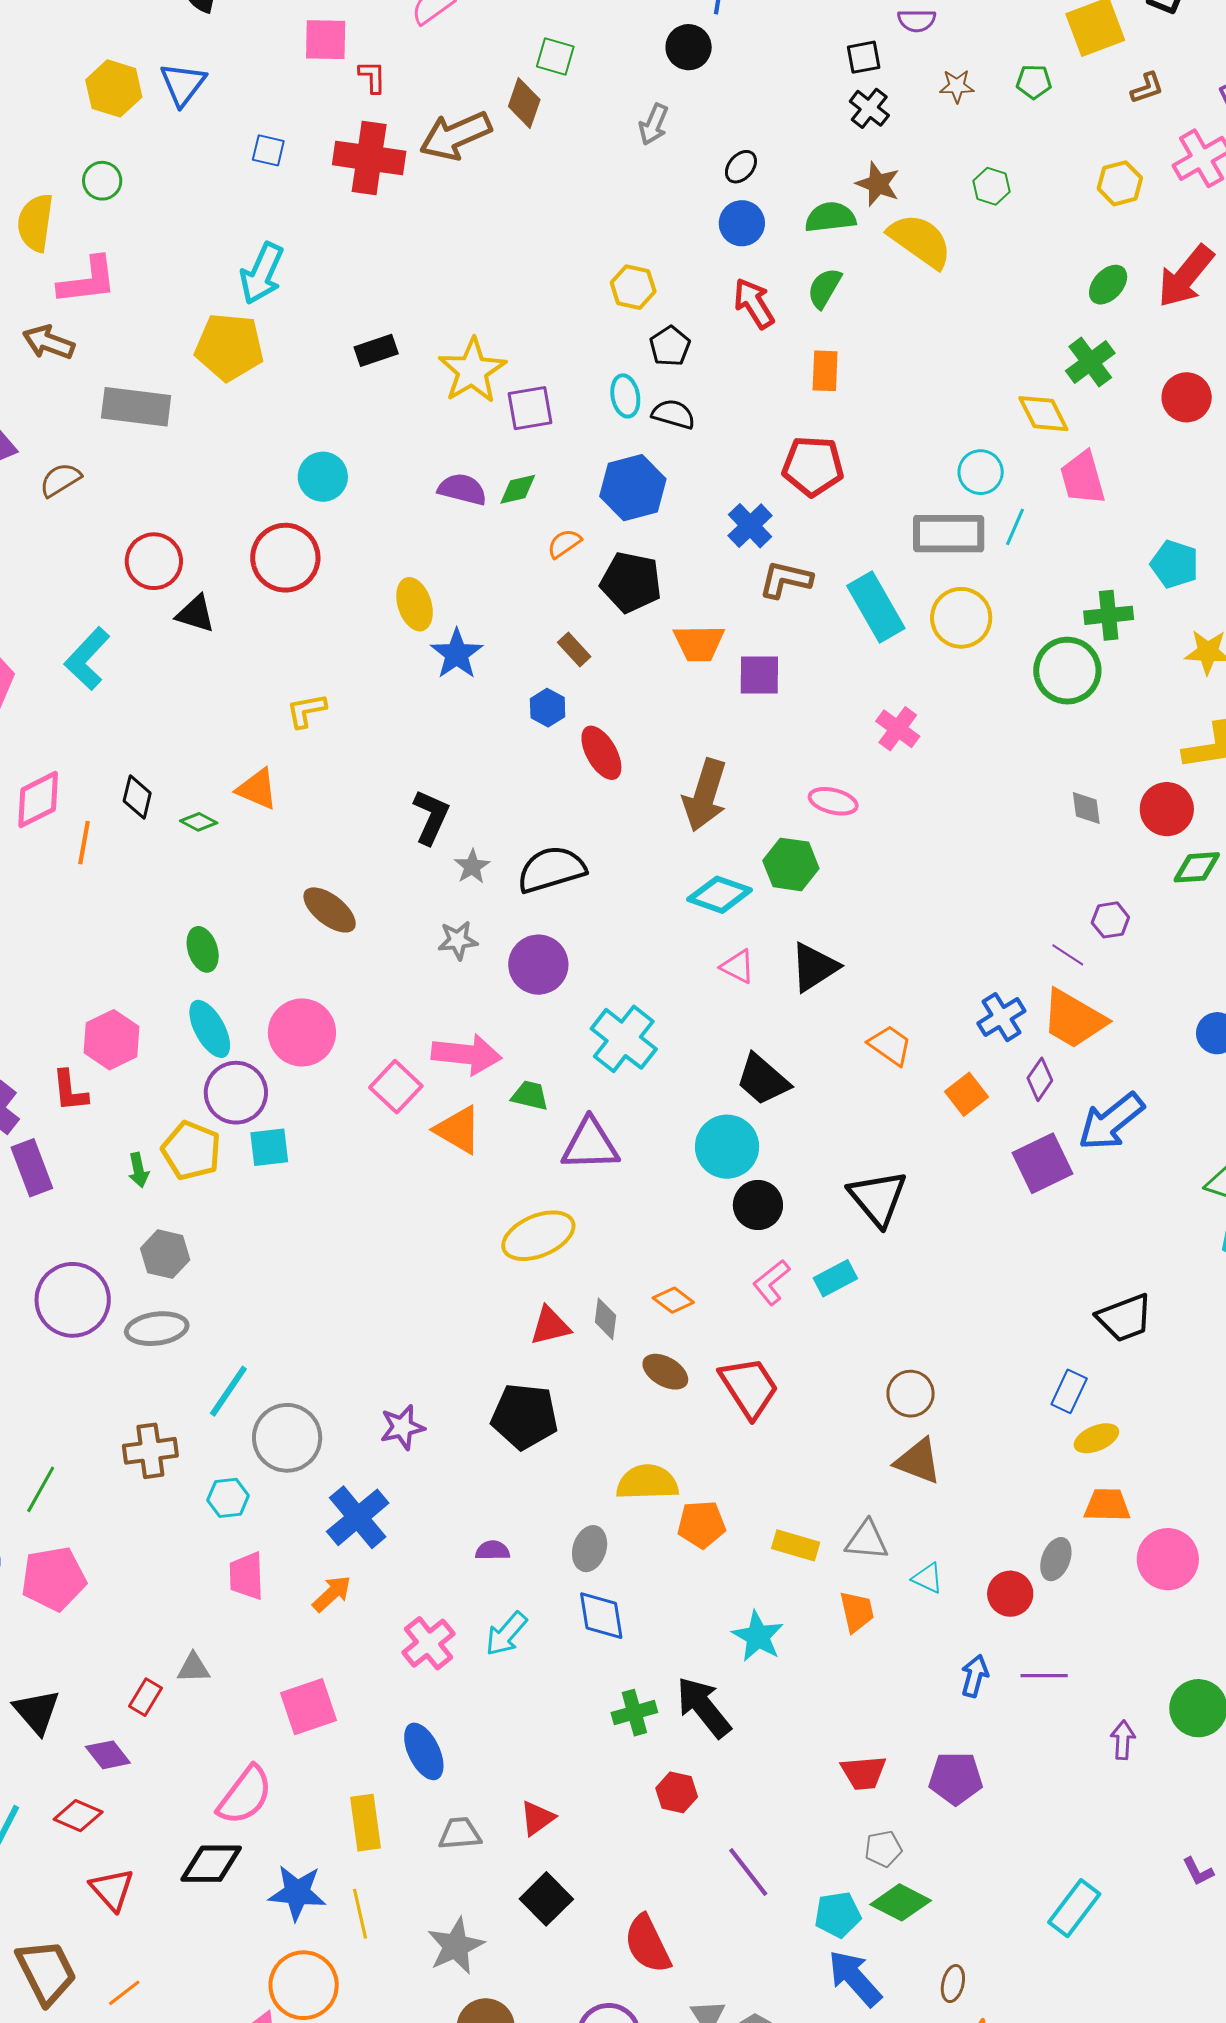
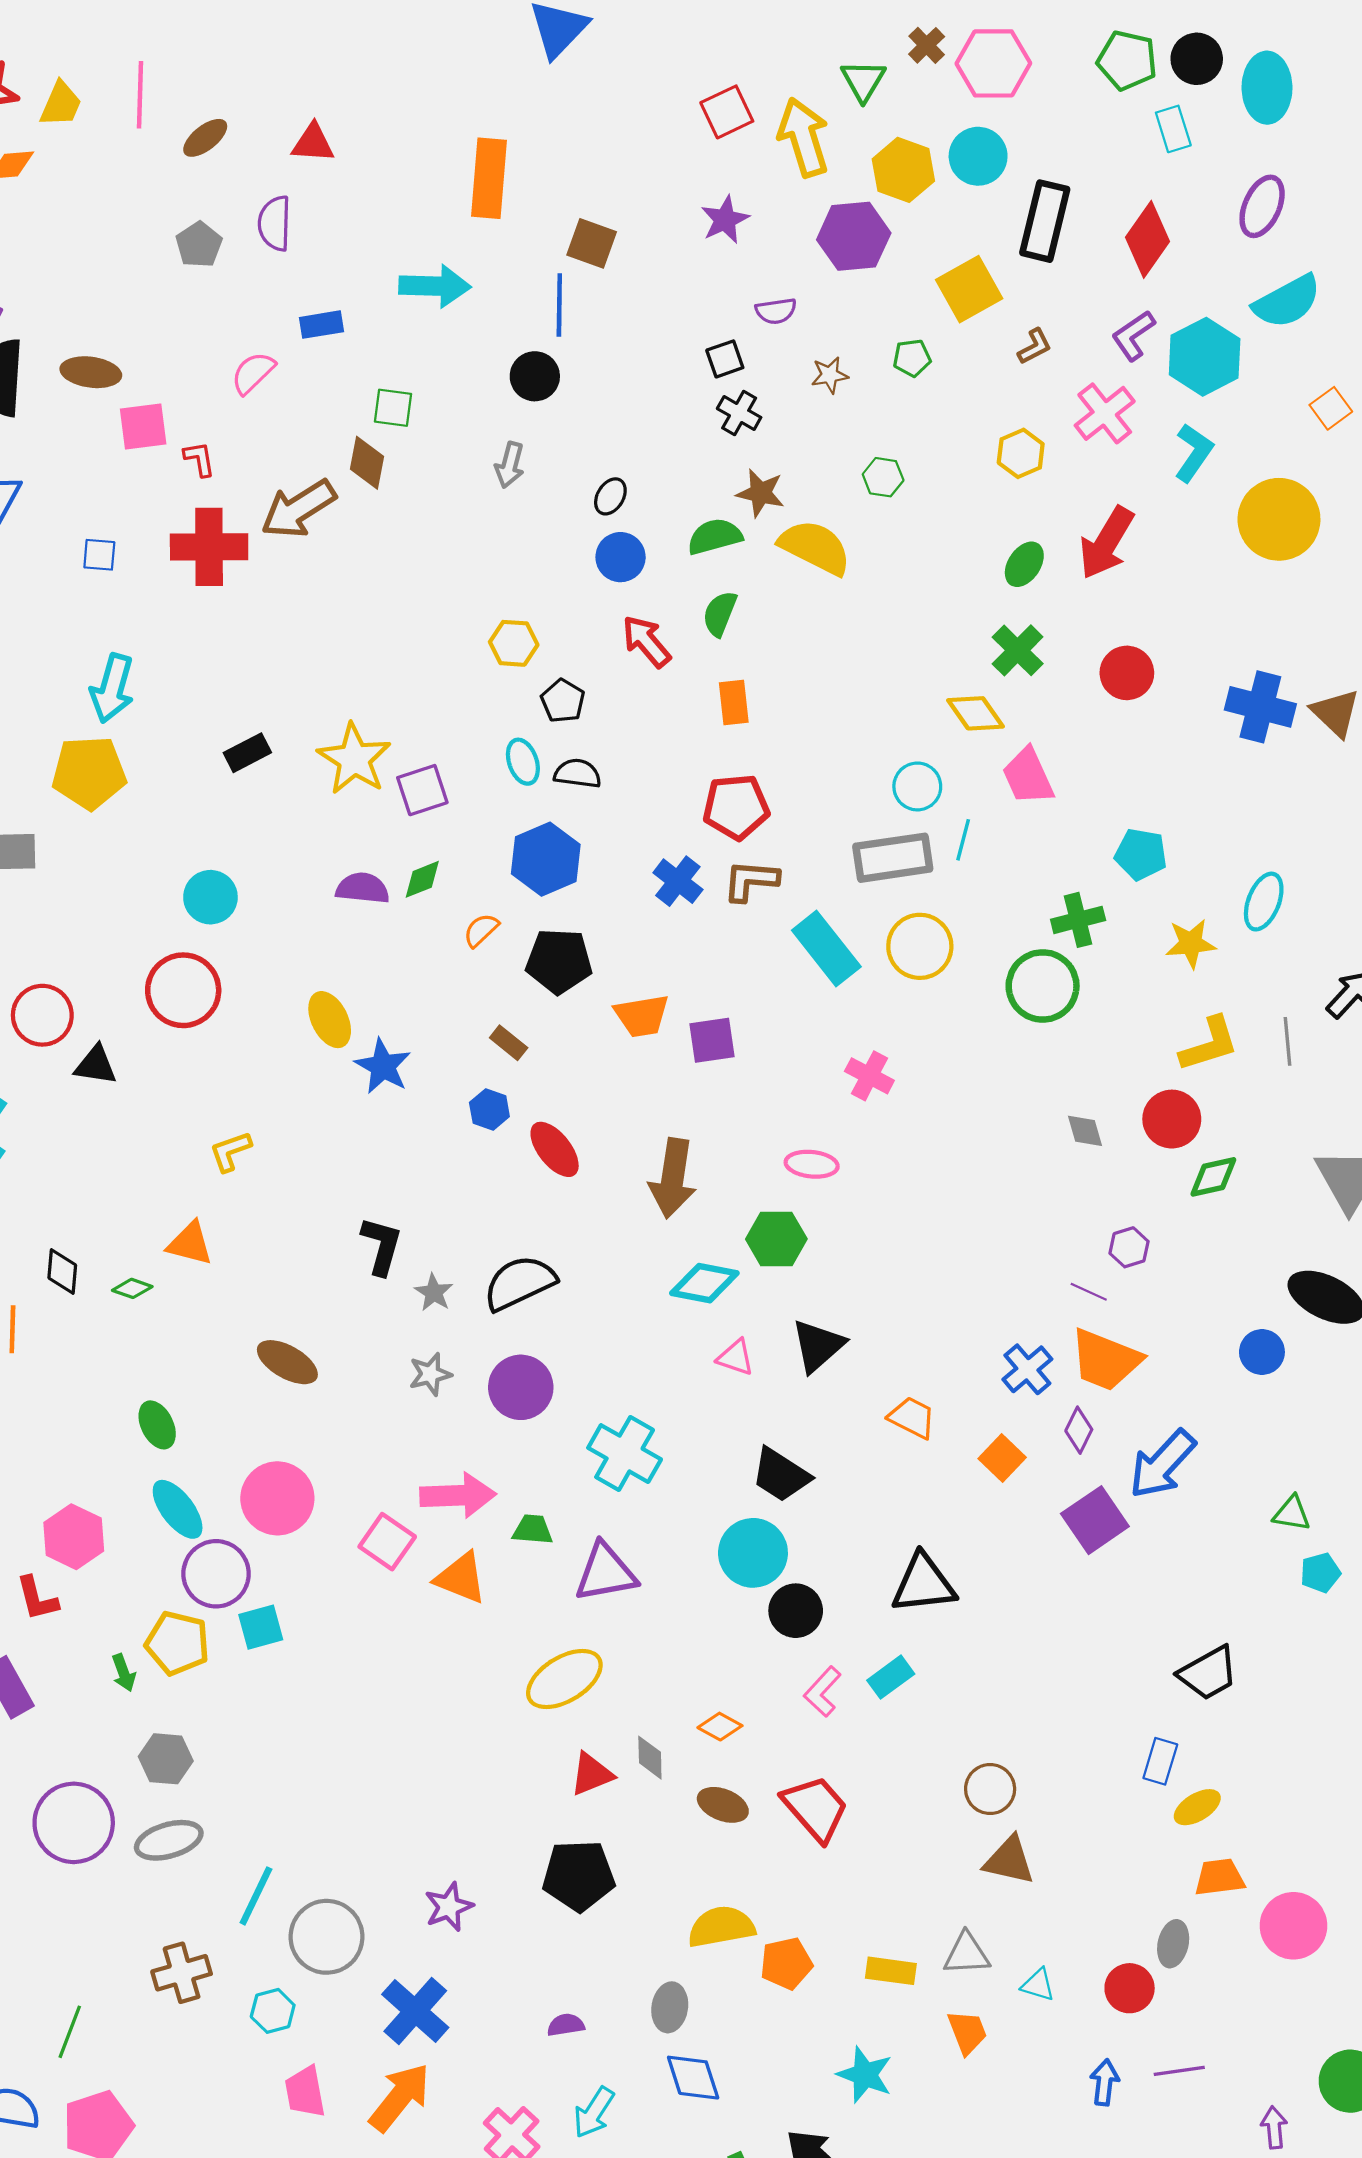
brown L-shape: (786, 580) -> (751, 881), moved
black triangle: (878, 1198) -> (923, 1584), turned -48
orange arrow: (332, 1594) -> (400, 2097), size x1.6

